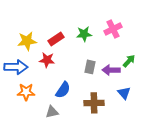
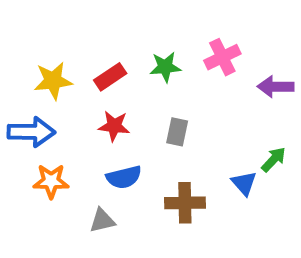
red star: (47, 60) -> (114, 126), moved
green arrow: (129, 61) -> (274, 160), moved
purple arrow: (111, 70) -> (276, 87), moved
blue semicircle: (63, 90) -> (124, 177), turned 42

